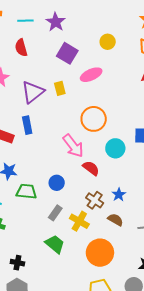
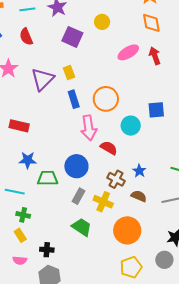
yellow circle: (108, 42) -> (102, 22), moved
pink ellipse: (91, 75) -> (128, 52), moved
blue rectangle: (27, 125) -> (74, 99), moved
pink arrow: (73, 146) -> (89, 128), turned 35
blue circle: (57, 183) -> (76, 166), size x1.5

